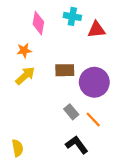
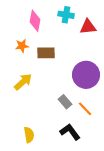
brown rectangle: (65, 70) -> (46, 53), moved
yellow arrow: (25, 76) -> (23, 82), moved
yellow semicircle: (18, 148) -> (29, 135), moved

